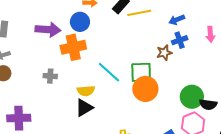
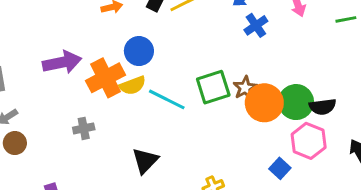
blue circle: (80, 22) -> (139, 51), moved
brown star: (164, 53) -> (245, 88), moved
orange circle: (145, 89) -> (264, 103), moved
yellow semicircle: (86, 91) -> (133, 85), moved

